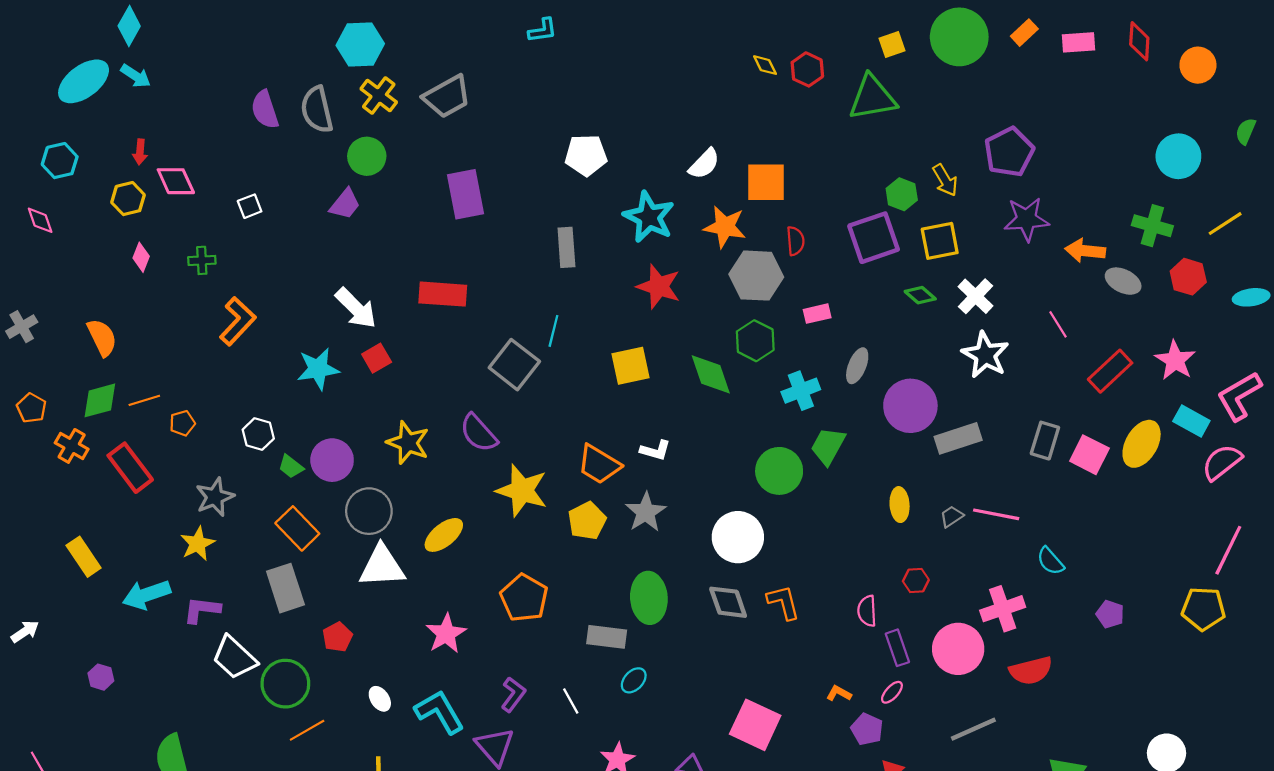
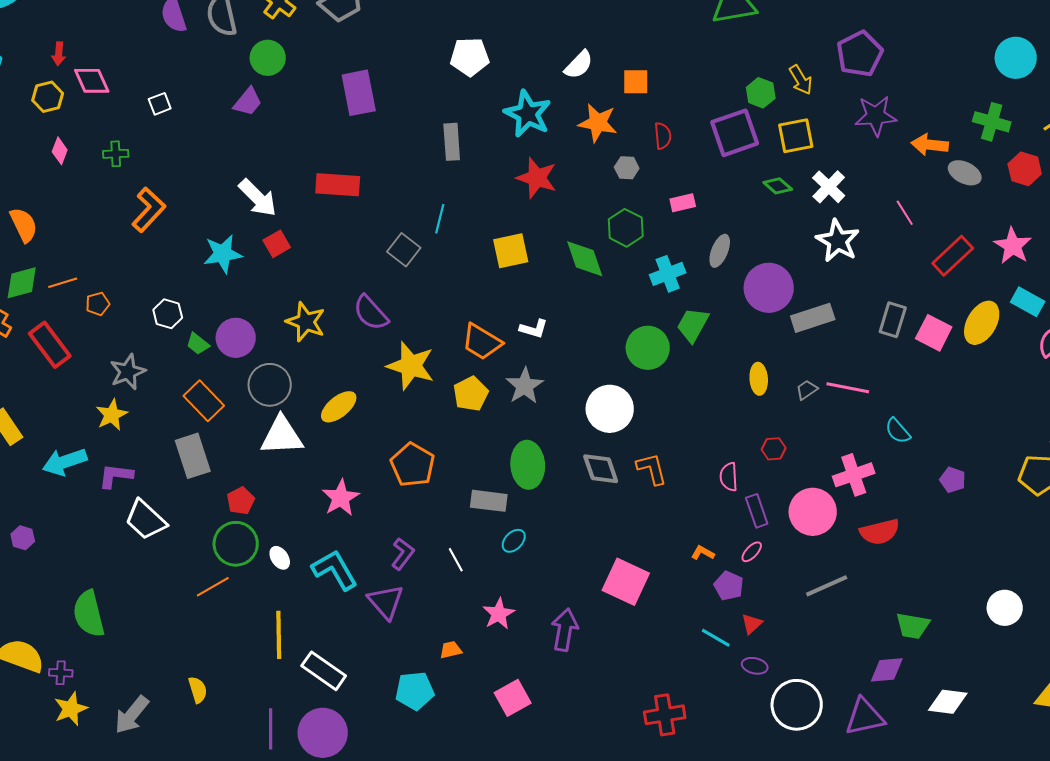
orange square: (766, 182) -> (636, 82), size x0.7
gray hexagon: (756, 276) -> (627, 168), size x0.5
gray square: (514, 365) -> (404, 250), size x0.7
green circle: (285, 684) -> (236, 544), moved

